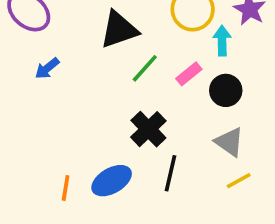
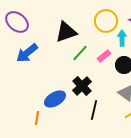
blue arrow: (47, 68) -> (27, 53), size x1.6
blue ellipse: (112, 181) -> (55, 99), moved

